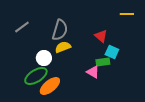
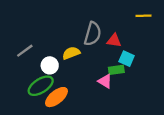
gray line: (22, 27) -> (25, 51), moved
gray semicircle: (60, 30) -> (93, 34), moved
red triangle: (101, 36) -> (114, 41), turned -32

